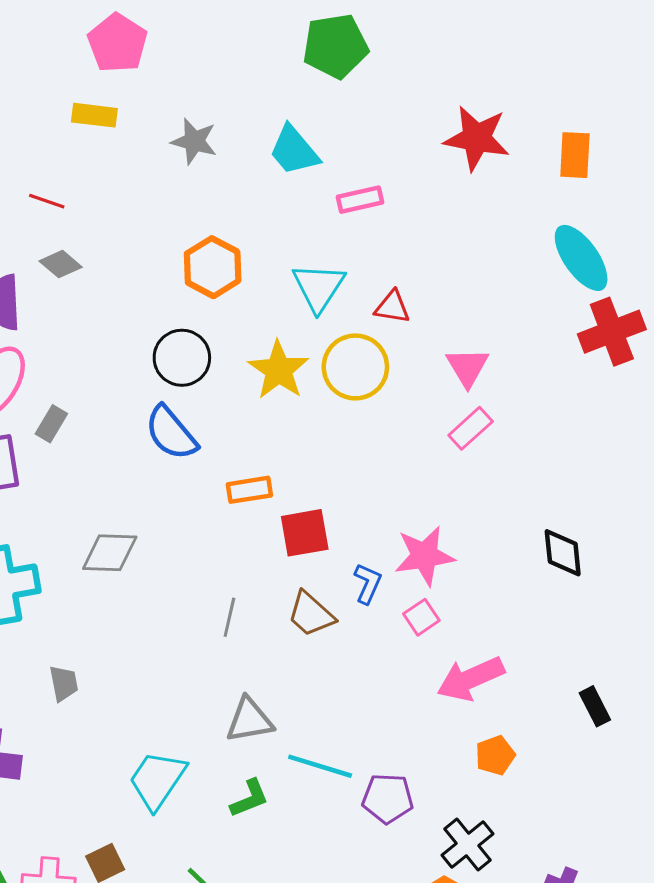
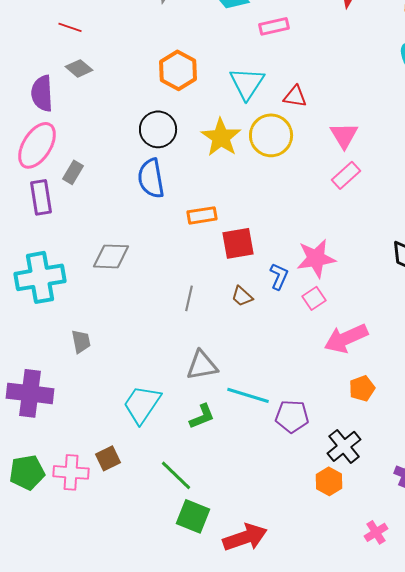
blue semicircle: (171, 433) -> (151, 178), turned 30
brown trapezoid: (311, 614) -> (242, 296), size x0.7

